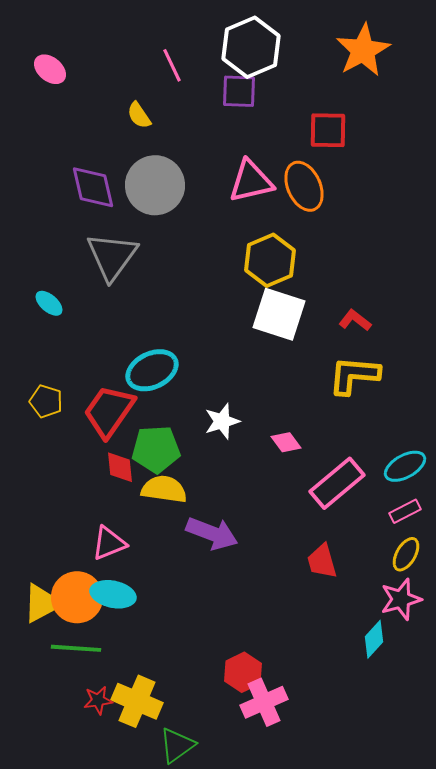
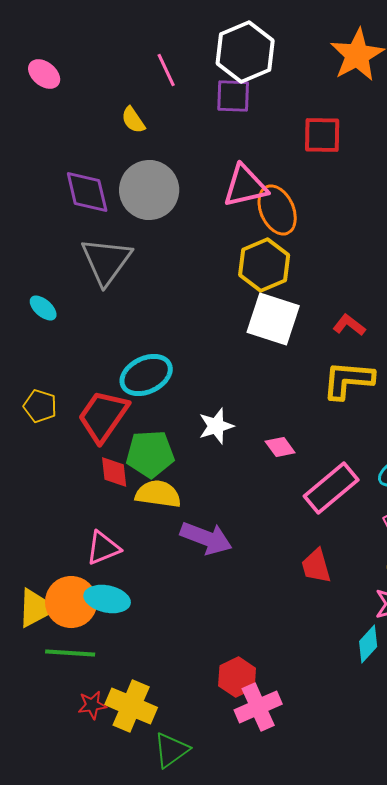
orange ellipse: (304, 186) -> (277, 210), moved

